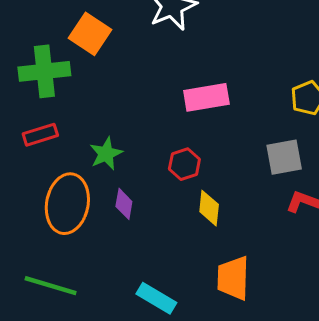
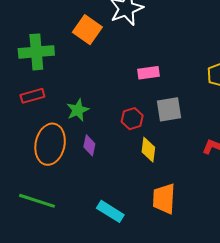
orange square: (90, 34) -> (87, 30), moved
pink rectangle: (206, 97) -> (148, 73), size x0.7
gray square: (284, 157) -> (169, 109), moved

